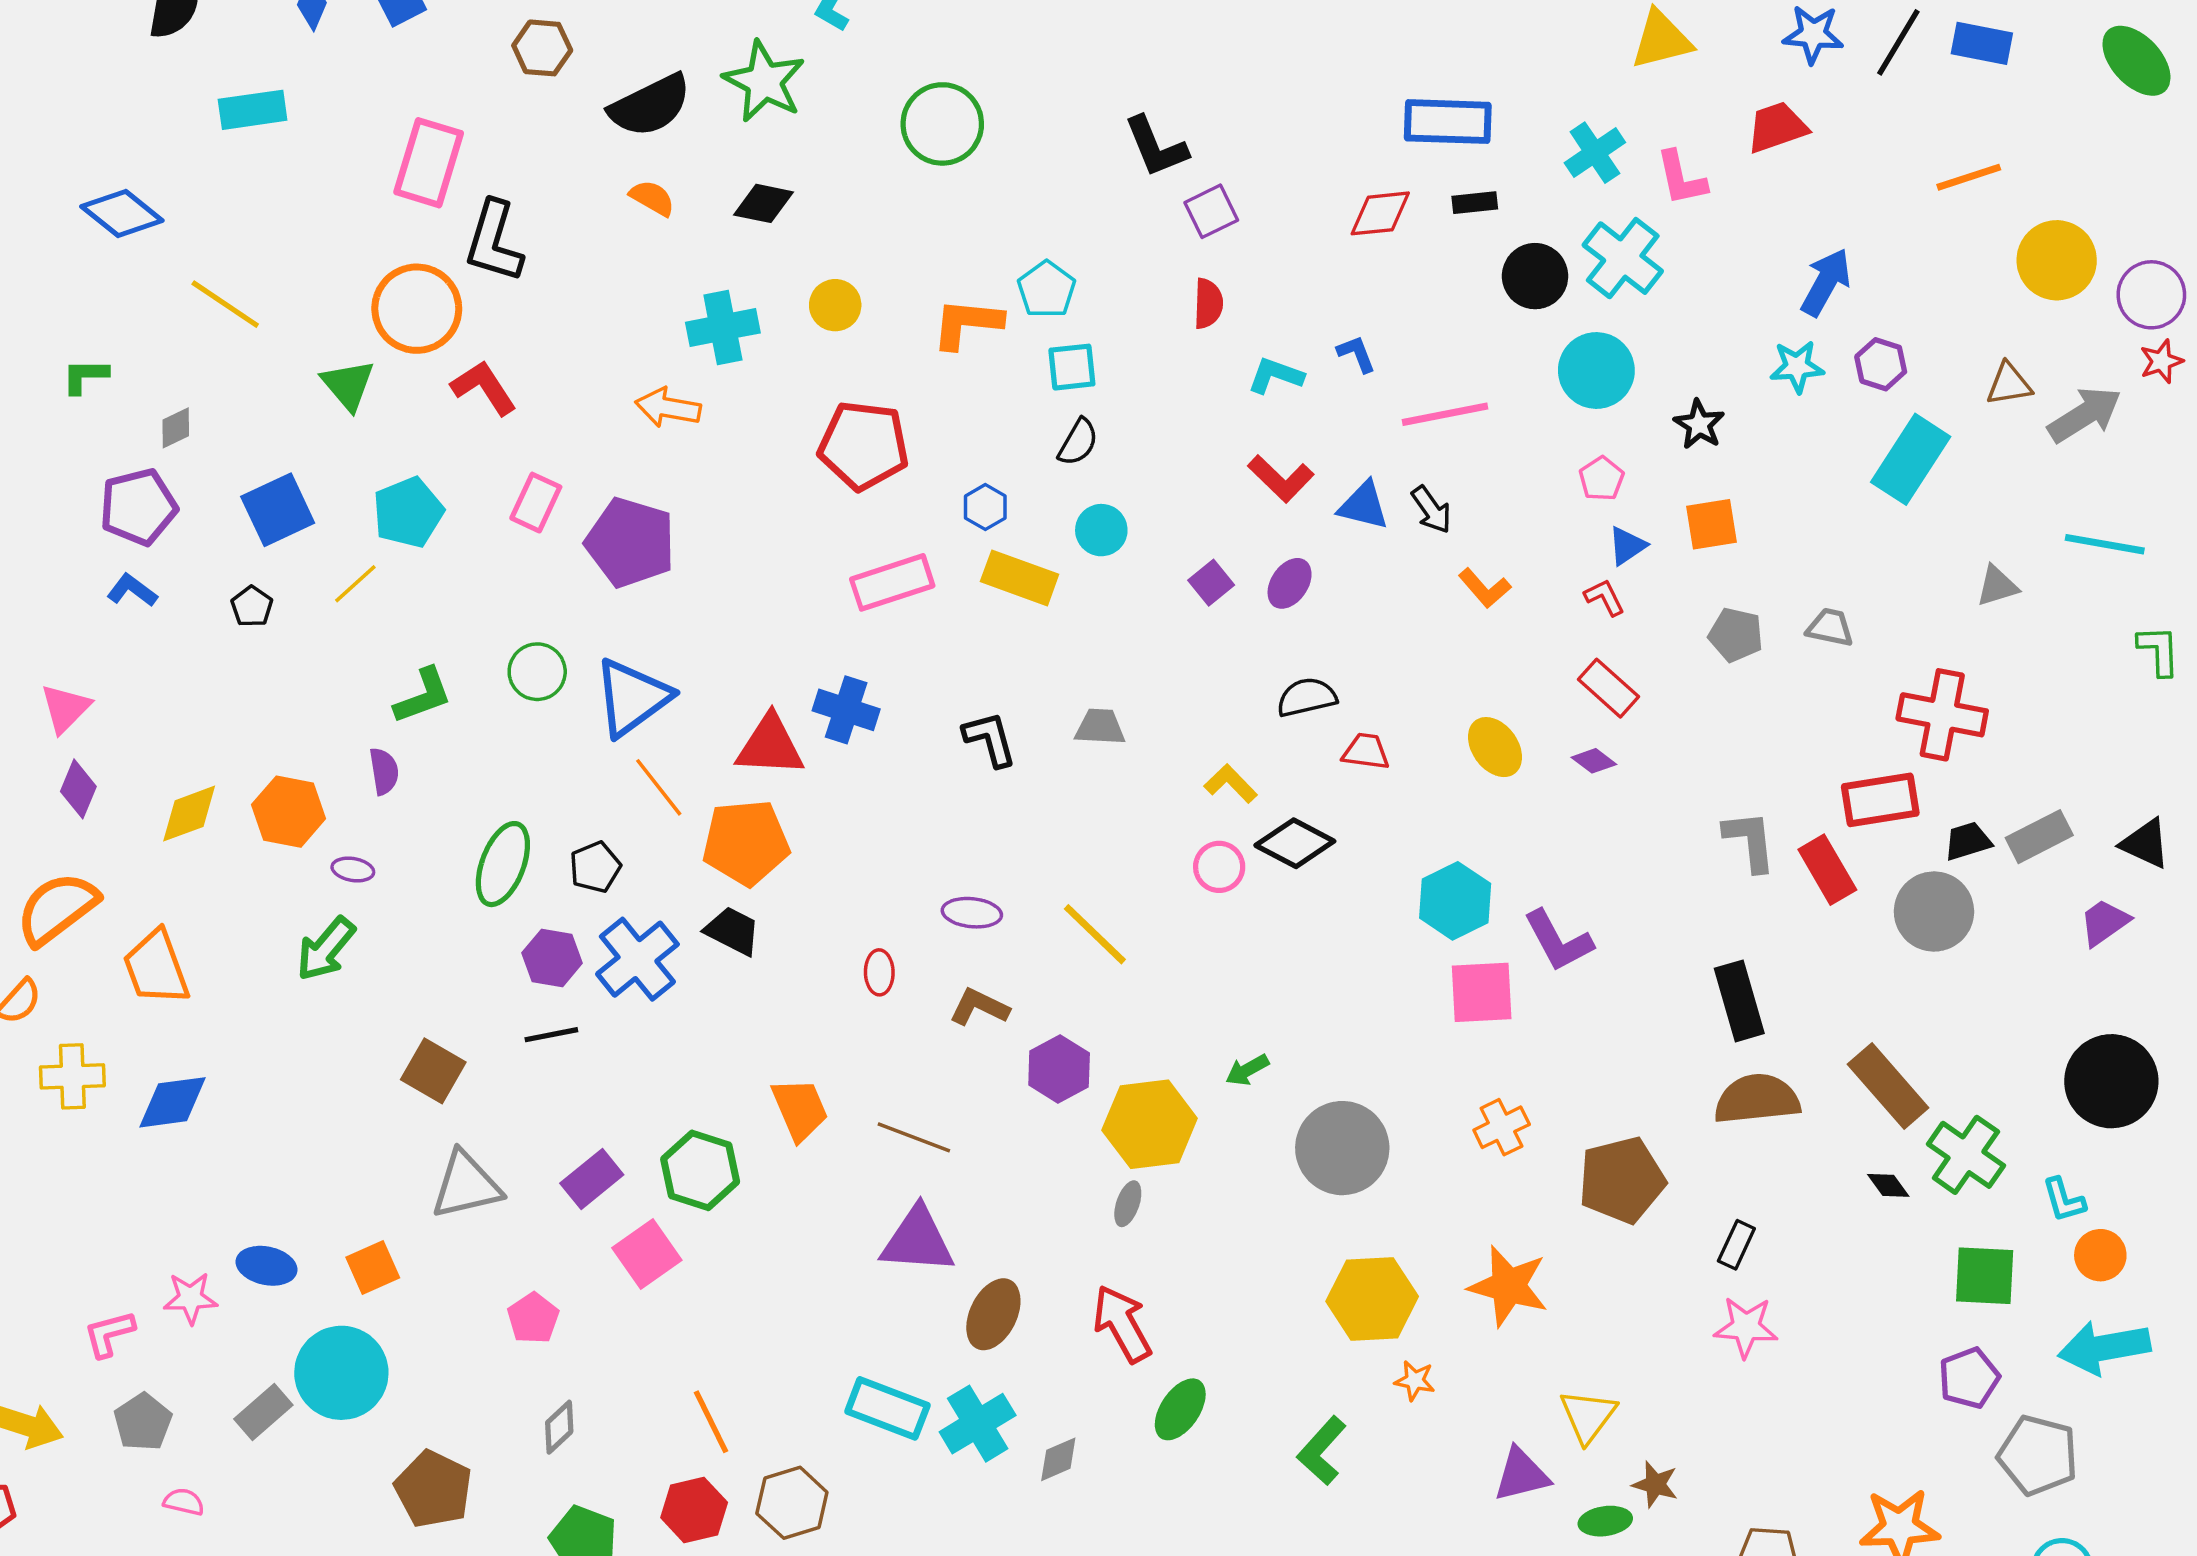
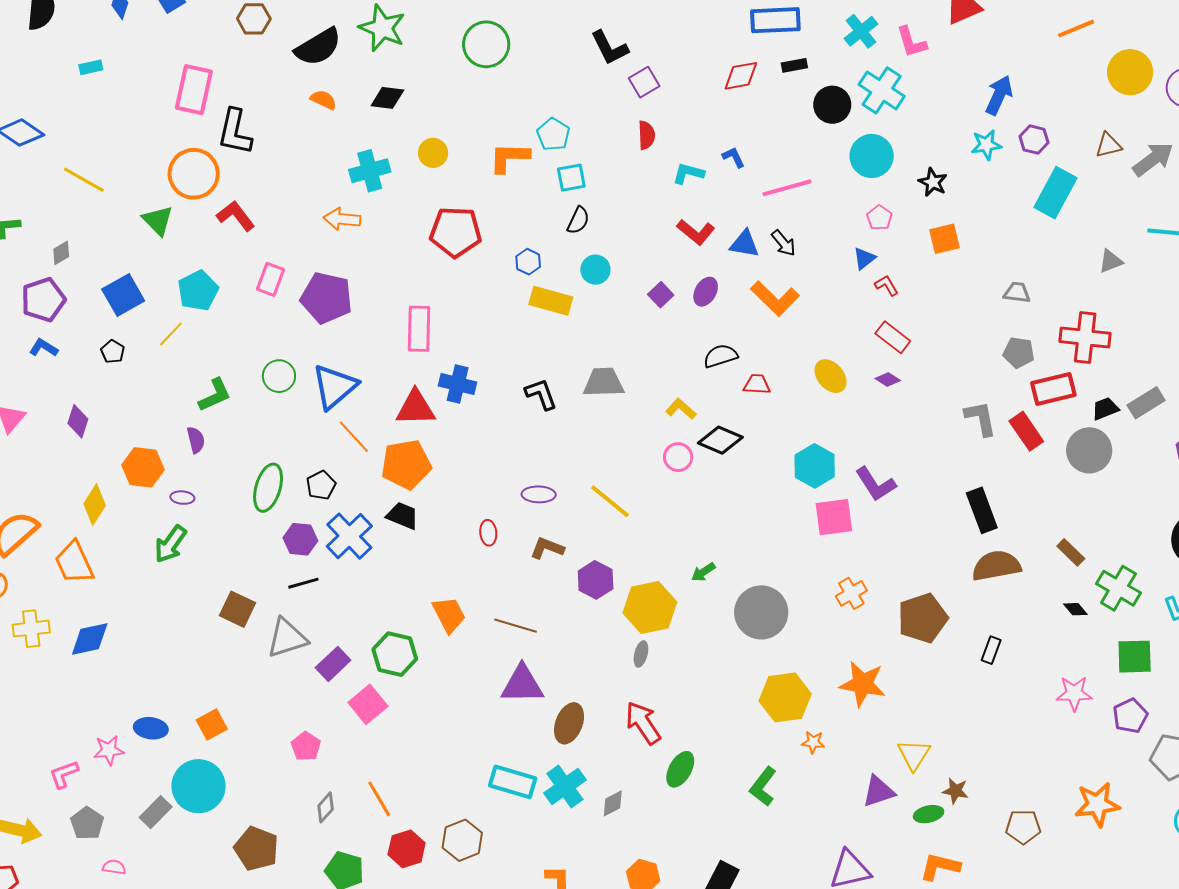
cyan rectangle: (253, 110) -> (91, 67), size x0.6
blue triangle: (1627, 546) -> (864, 258), moved
pink rectangle: (892, 582) -> (419, 329), moved, turned -66
orange L-shape: (1485, 588) -> (775, 299), moved, size x1.6
gray pentagon: (1736, 635) -> (1019, 353), moved
gray trapezoid: (1100, 727) -> (604, 382), size x1.4
purple diamond: (78, 789) -> (78, 421), moved
yellow diamond: (189, 814) -> (95, 505), moved, turned -33
brown rectangle: (1888, 1086) -> (1071, 552), size x0.6
gray triangle: (466, 1185) -> (287, 638), moved
pink star: (1746, 1327) -> (1074, 693), moved
orange line: (711, 1422) -> (379, 799), moved

